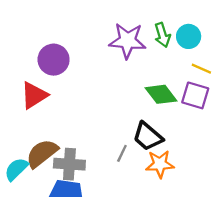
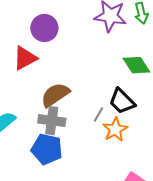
brown semicircle: (42, 153) -> (55, 95), moved
orange star: (160, 164) -> (115, 130), moved, turned -30

